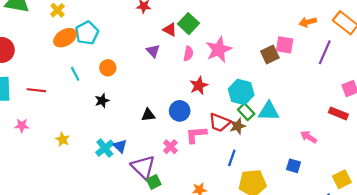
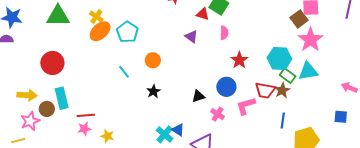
orange ellipse: (65, 38) -> (100, 31), moved
pink star: (219, 49) -> (310, 40), moved
red line: (36, 90) -> (86, 115), moved
yellow star: (63, 139) -> (107, 136), moved
pink cross: (170, 147) -> (218, 114), moved

